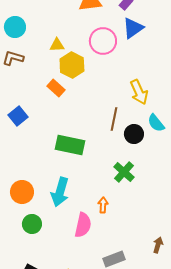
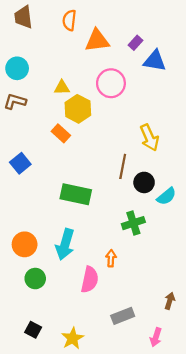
blue triangle: (133, 28) -> (155, 61), moved, turned 45
cyan semicircle: (156, 123) -> (166, 196), moved, turned -90
green cross: (124, 172) -> (133, 223), turned 30

